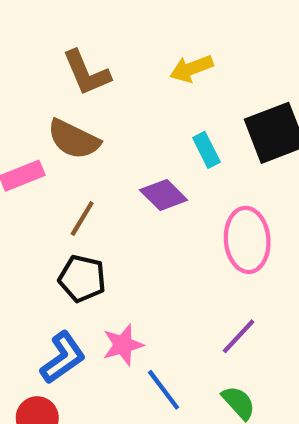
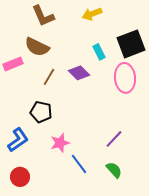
brown line: (82, 218) -> (49, 77), moved
pink ellipse: (247, 240) -> (125, 78), moved
blue L-shape: (63, 358) -> (18, 140), moved

